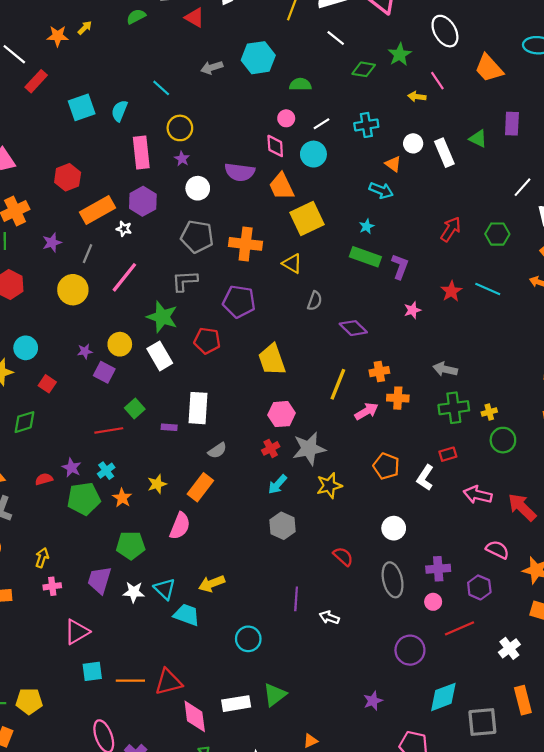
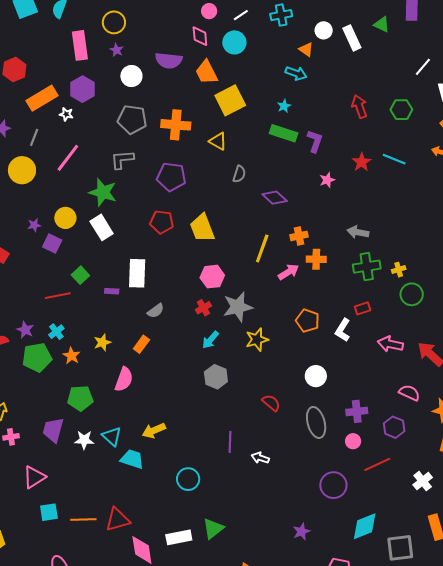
red arrow: (451, 229) -> (359, 106), turned -50
red pentagon: (207, 341) -> (162, 222), moved
orange rectangle: (200, 487) -> (141, 344), size x0.7

